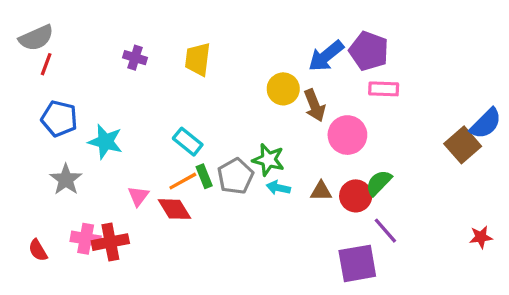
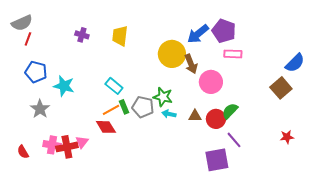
yellow circle: (283, 89) -> (172, 54), size x1.4
blue semicircle: (486, 123) -> (295, 63), moved
gray pentagon: (235, 176) -> (143, 107), turned -30
pink triangle: (138, 196) -> (82, 142), moved
red star: (481, 237) -> (287, 137), moved

